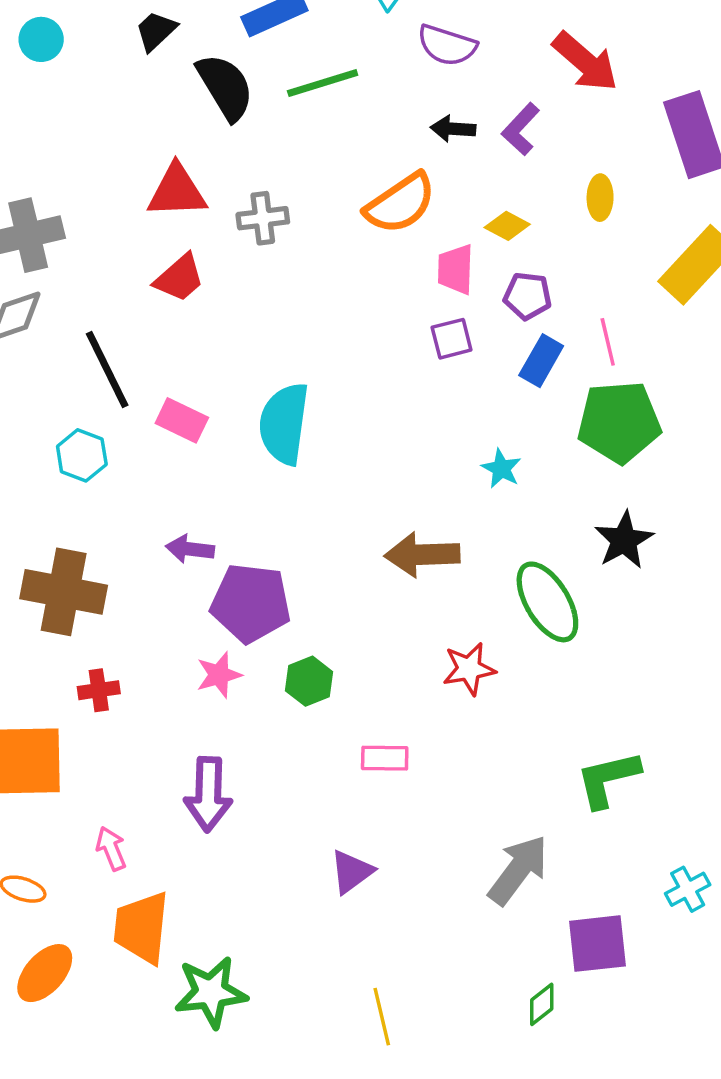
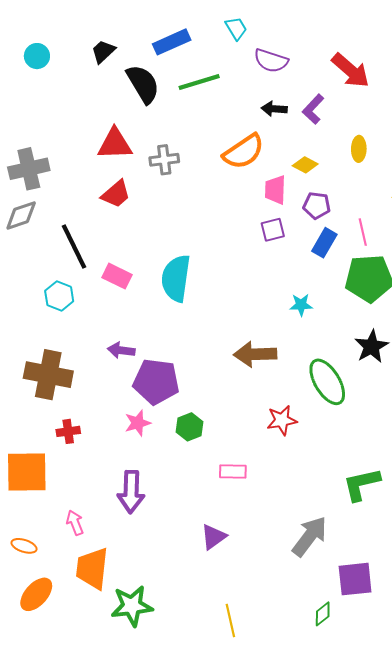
cyan star: (501, 469) -> (301, 305), turned -30

